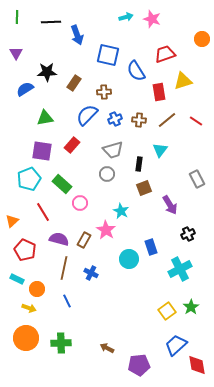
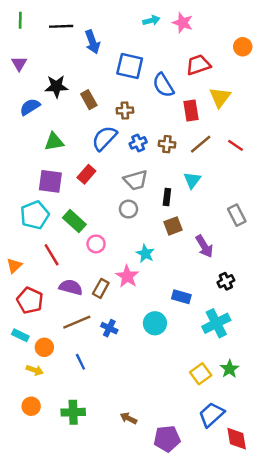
yellow triangle: (183, 81) -> (220, 97), turned -36
brown rectangle: (74, 83) -> (89, 100), turned -63
blue rectangle: (151, 247) -> (181, 297), turned -56
cyan circle: (129, 259) -> (155, 323), moved
brown line: (64, 268) -> (77, 322), turned 55
orange circle: (26, 338) -> (31, 406), size x0.6

